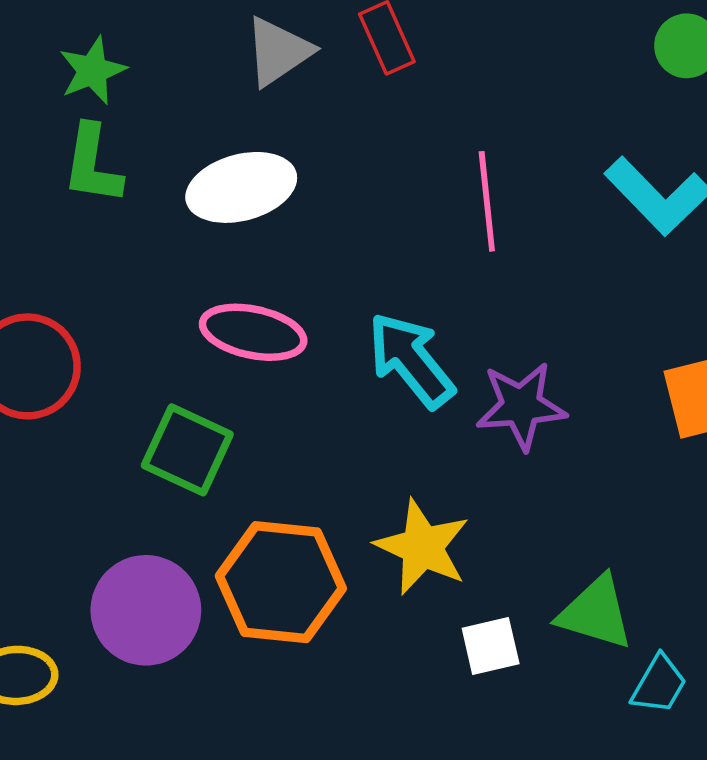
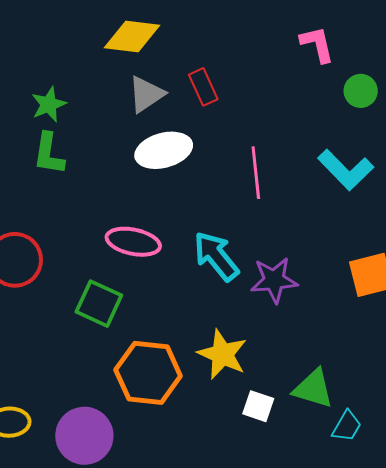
white ellipse: (241, 187) -> (164, 150), moved
purple circle: (146, 610) -> (84, 436), moved
white square: (491, 646) -> (258, 406), turned 32

